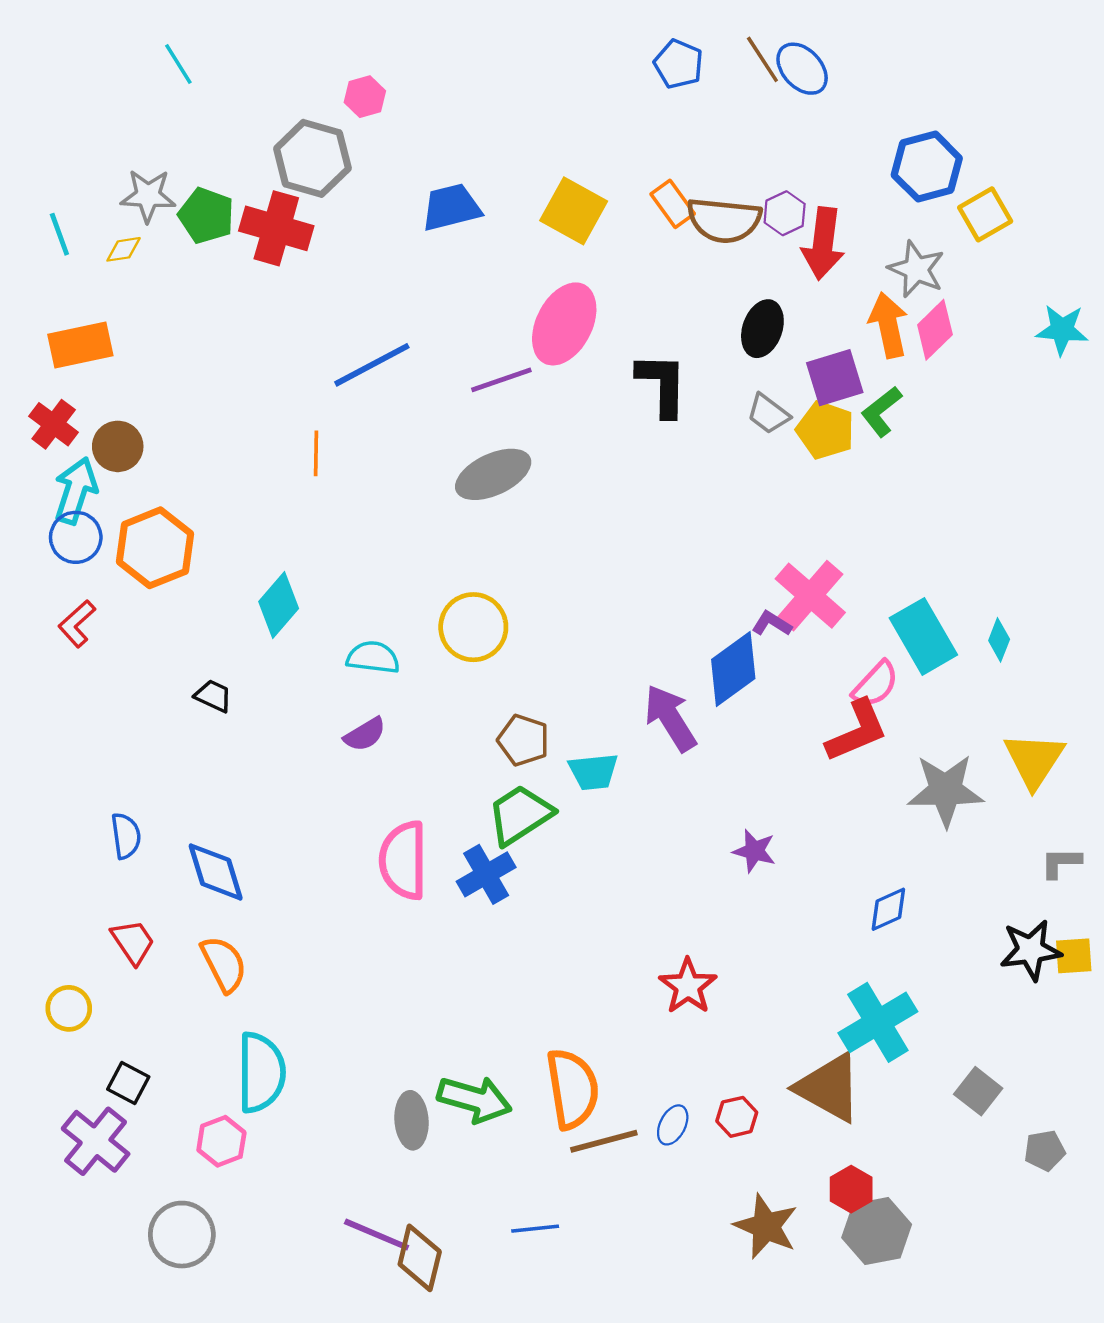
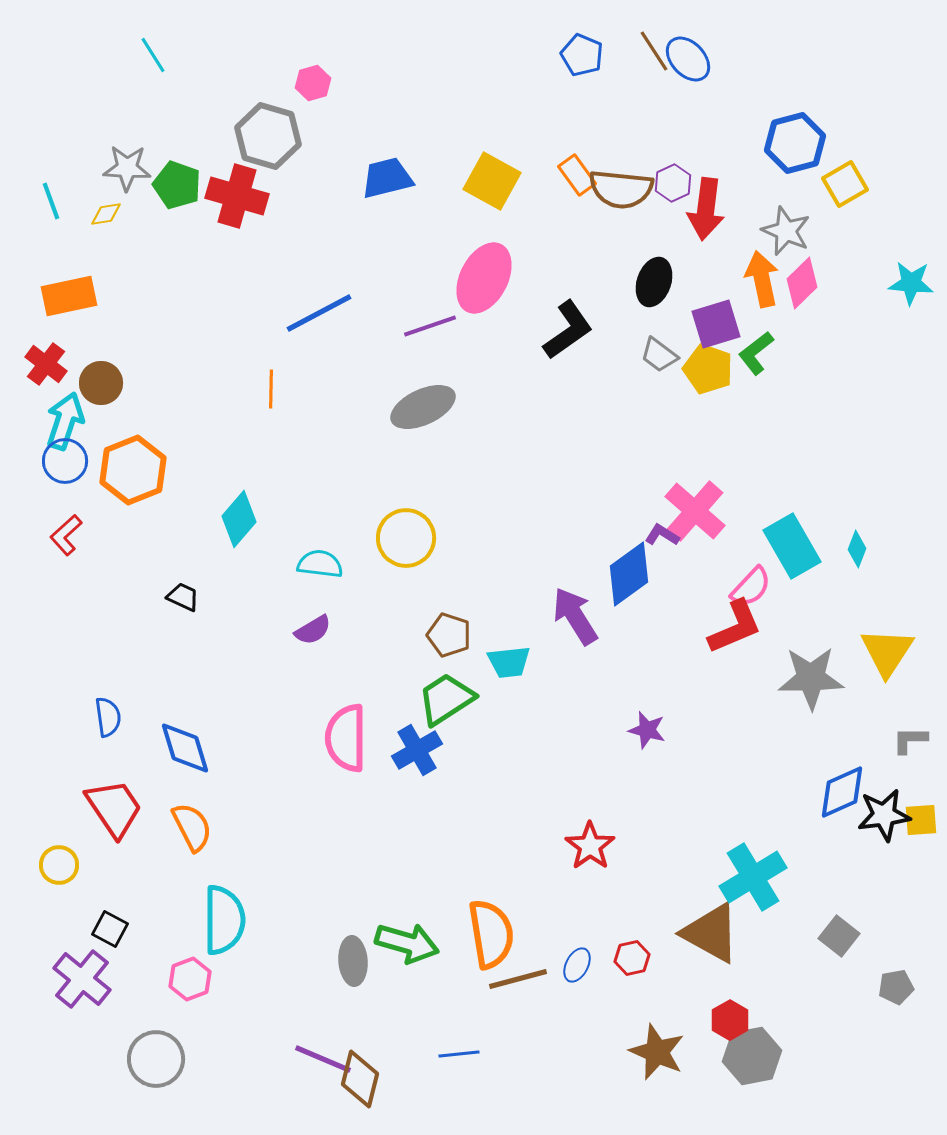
black L-shape: (662, 385) -> (568, 330), turned 54
blue diamond: (888, 909) -> (842, 792), moved, size x1.4
red trapezoid: (133, 942) -> (114, 808), size x1.5

